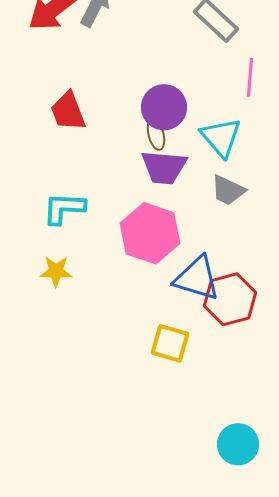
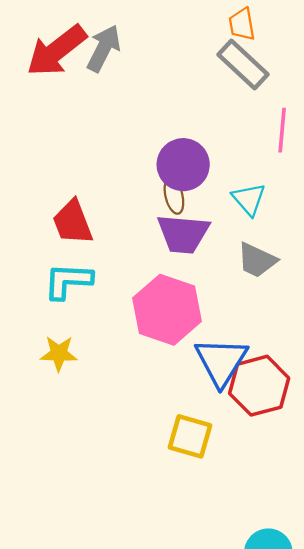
red trapezoid: (68, 111) -> (73, 222), moved
cyan triangle: (221, 137) -> (249, 199), size x0.7
blue triangle: (197, 278) -> (221, 362), turned 45

